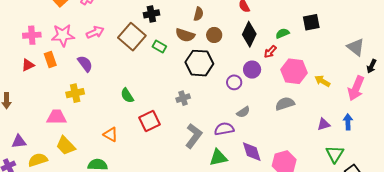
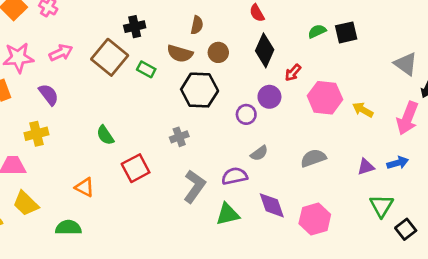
green semicircle: (282, 33) -> (317, 31), moved
gray semicircle: (285, 104) -> (313, 158), moved
blue arrow: (348, 122) -> (398, 163), turned 77

